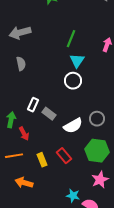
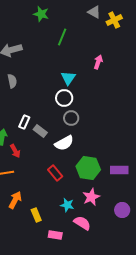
green line: (71, 39) -> (62, 37), moved
gray circle: (97, 119) -> (71, 118), moved
yellow rectangle: (42, 160) -> (36, 215), moved
orange arrow: (24, 183) -> (15, 200), turned 102
cyan star: (73, 196) -> (67, 205), moved

